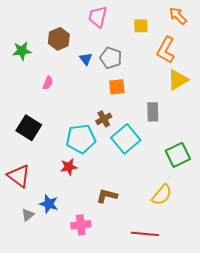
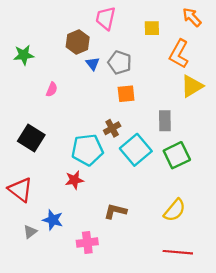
brown hexagon: (59, 39) -> (78, 42), moved
green square: (178, 155) -> (177, 155), moved
red line: (145, 234) -> (178, 252), moved

